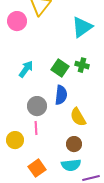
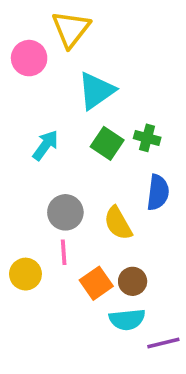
cyan triangle: (82, 27) -> (96, 91), moved
blue semicircle: (61, 95) -> (158, 192), moved
yellow semicircle: (78, 117) -> (118, 223), moved
orange square: (37, 168) -> (96, 283), moved

